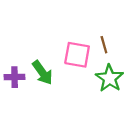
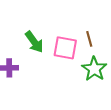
green arrow: (42, 73) -> (34, 42), moved

